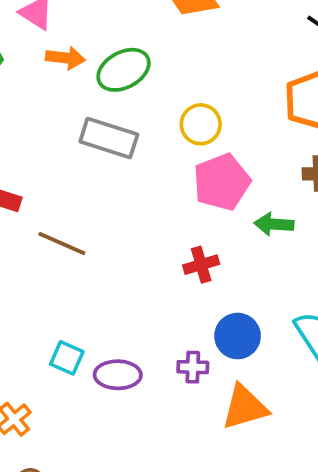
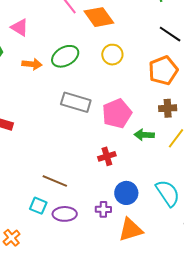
orange arrow: (65, 58) -> (32, 64), moved
yellow circle: (201, 124) -> (112, 55), moved
gray rectangle: (109, 138) -> (76, 102), moved
brown line: (62, 243) -> (55, 181), moved

